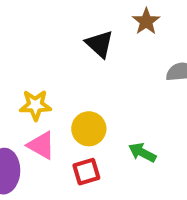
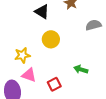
black triangle: (100, 44) -> (42, 12), moved
yellow circle: (89, 129) -> (51, 39), moved

